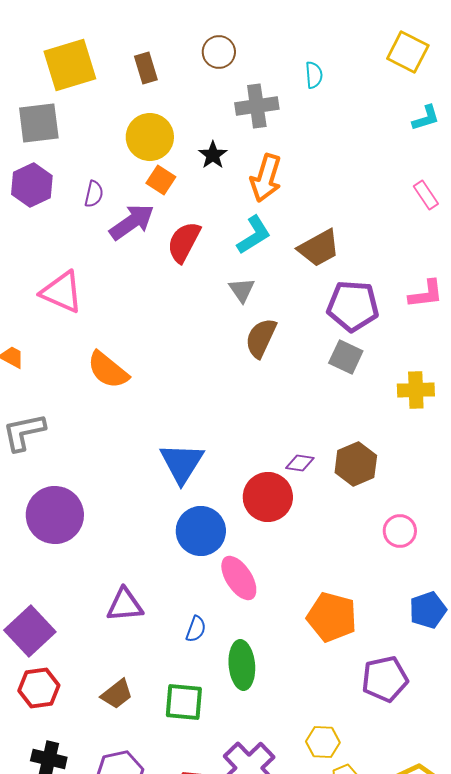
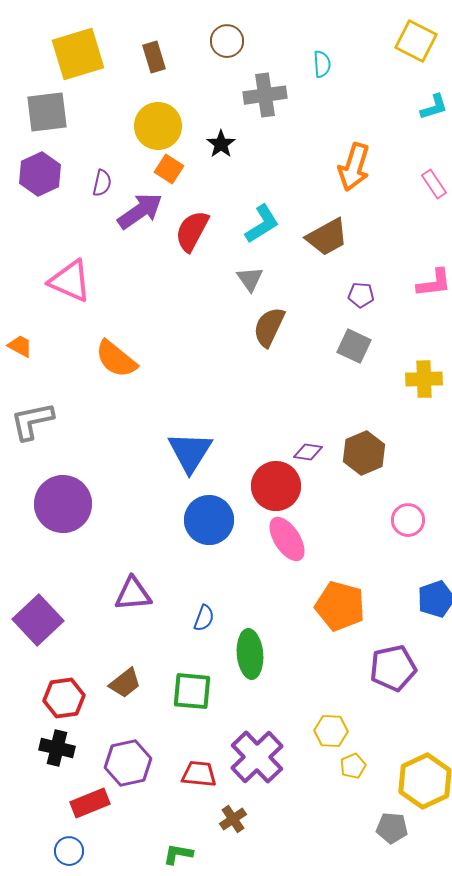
orange arrow: (266, 178) -> (354, 167), moved
purple pentagon: (353, 306) -> (361, 295), size x0.5
pink ellipse: (239, 578) -> (287, 539), moved
red hexagon: (39, 688) -> (64, 698), moved

